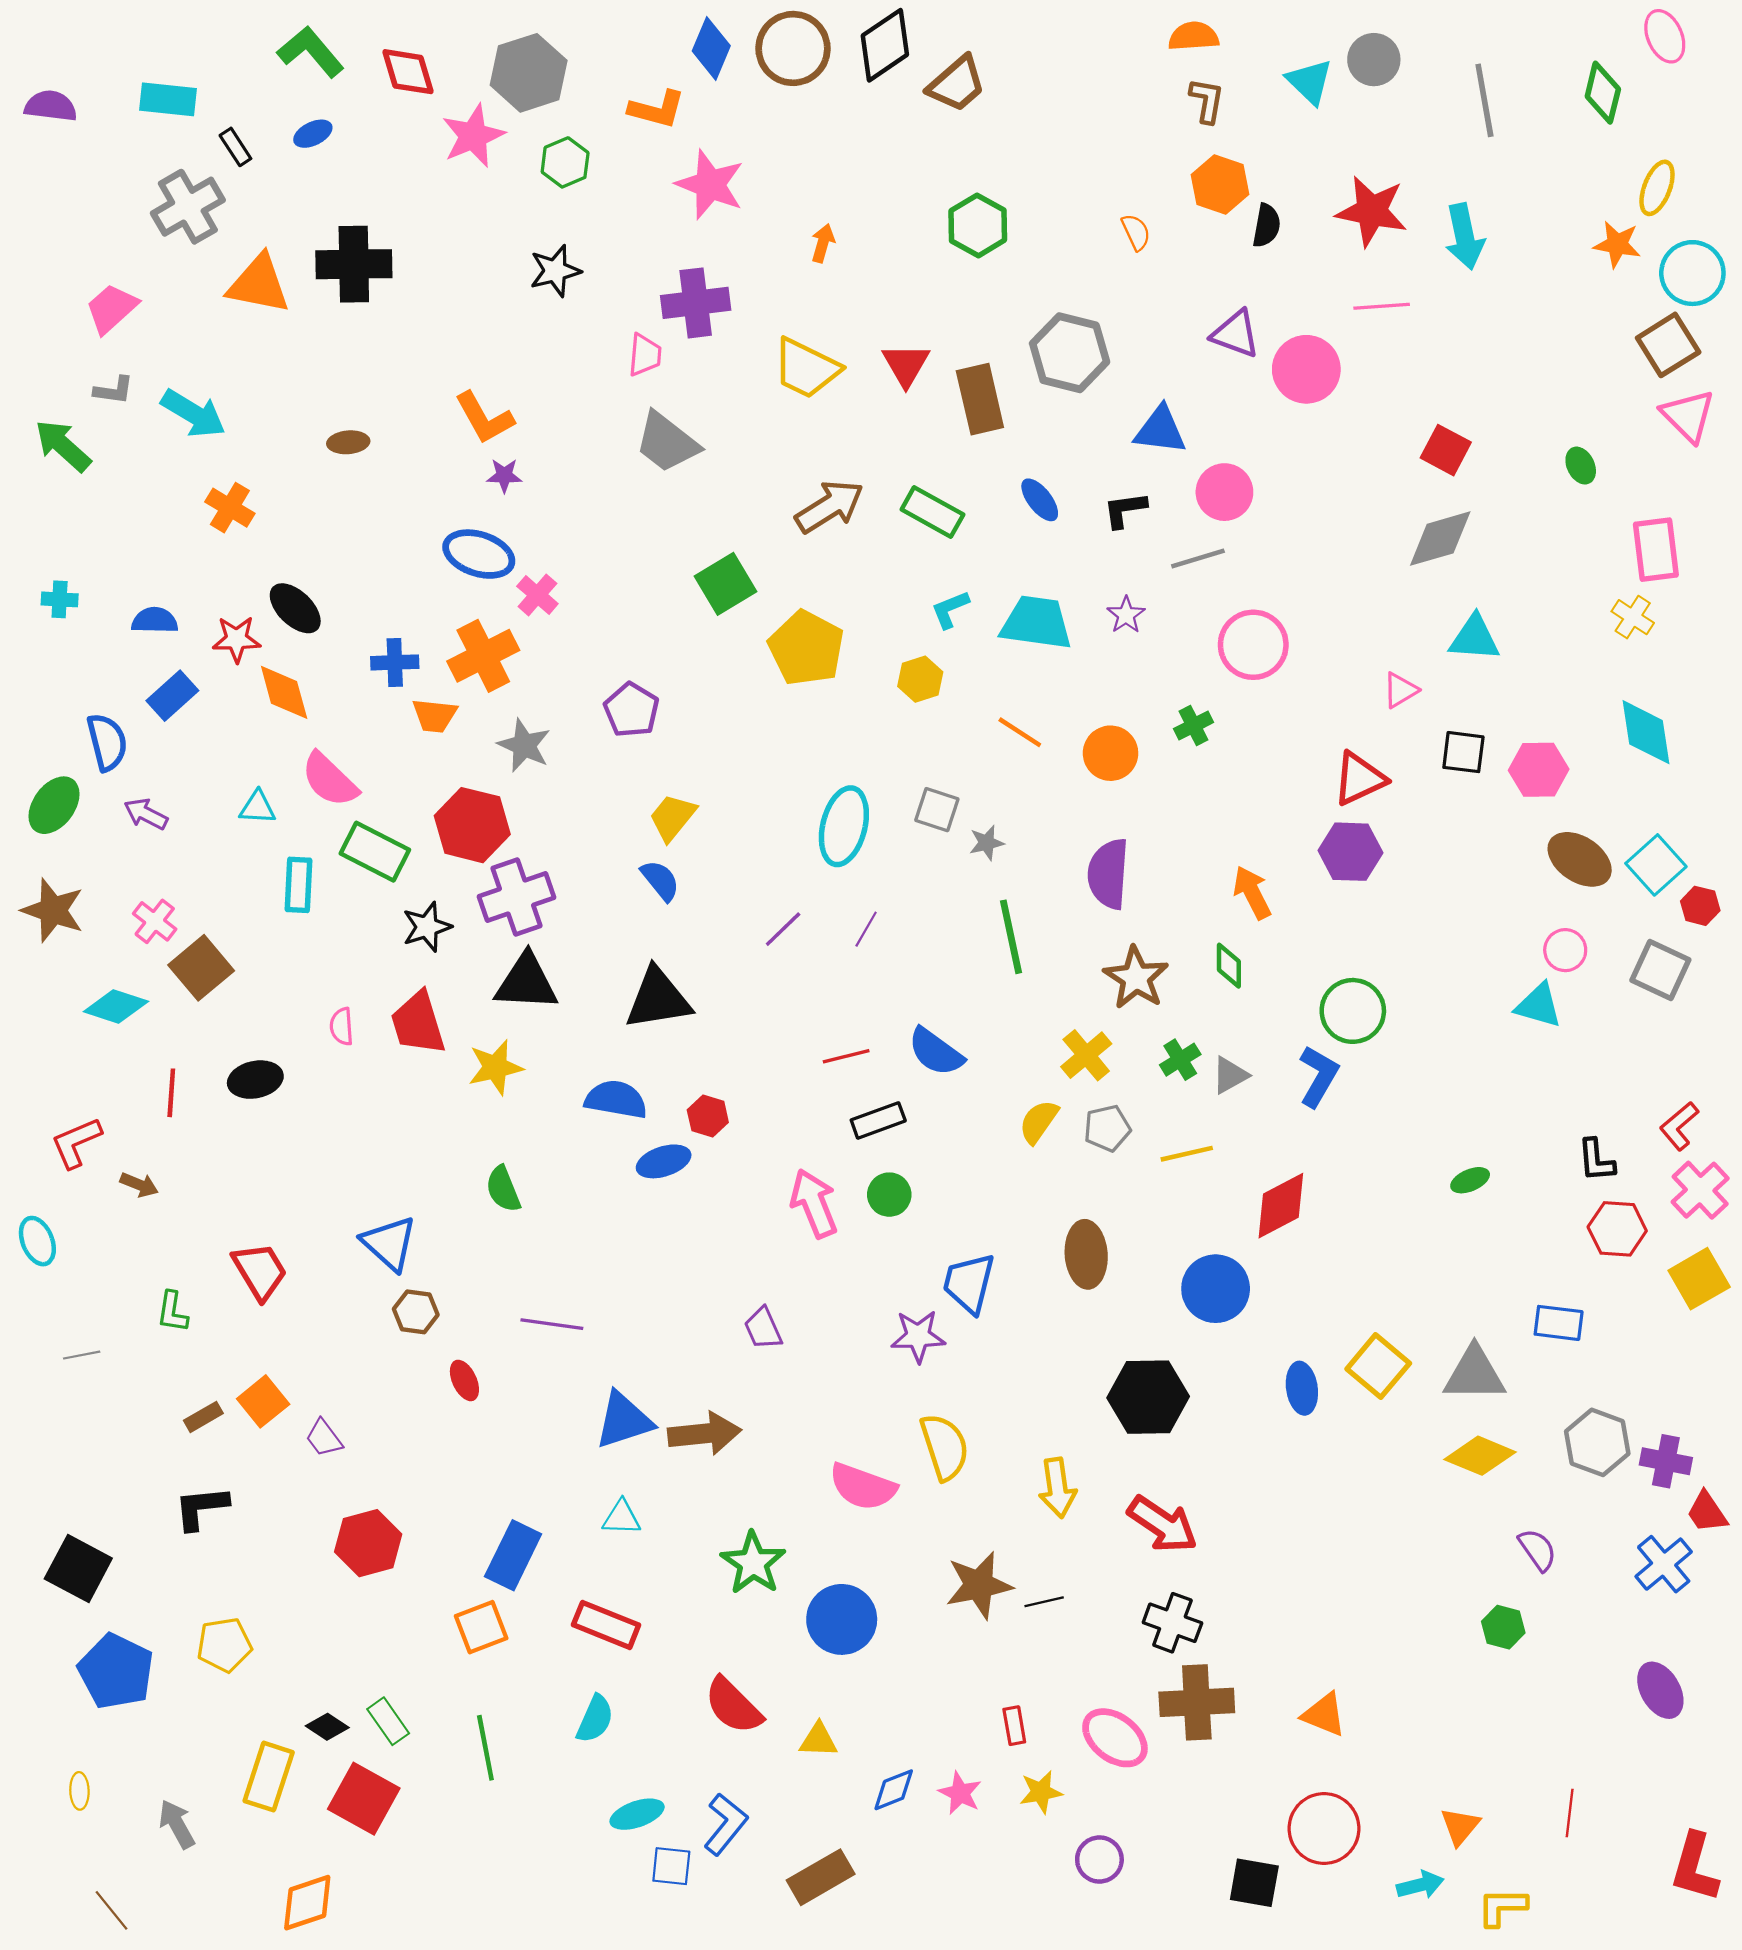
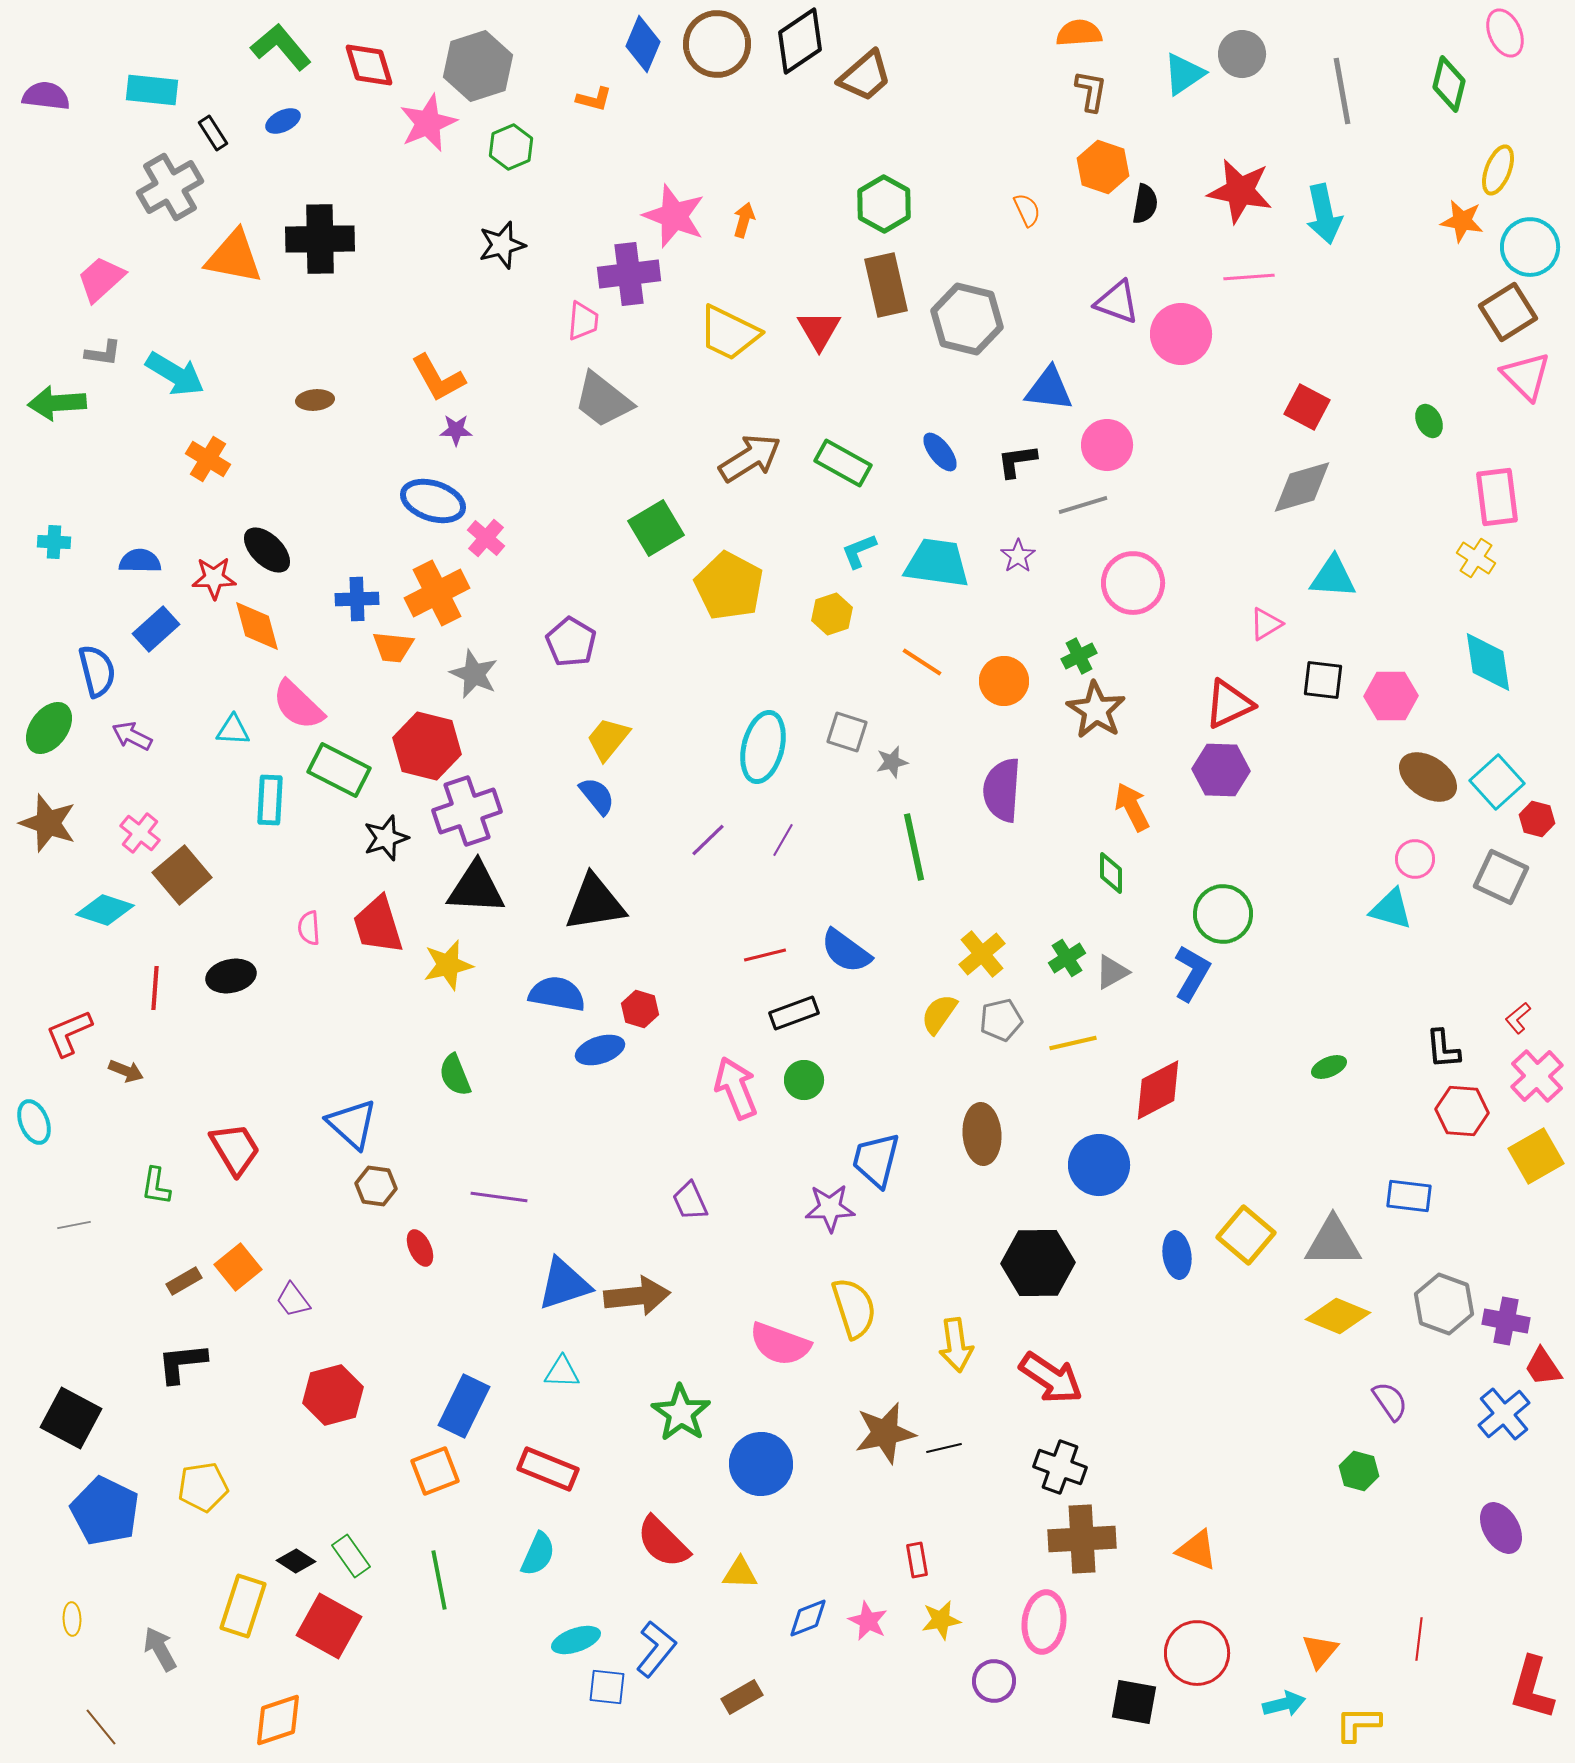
cyan triangle: (1310, 82) -> (1184, 74), turned 42
orange L-shape: (657, 109) -> (594, 99), size x0.7
pink star: (710, 185) -> (674, 216), moved
brown rectangle: (980, 399) -> (886, 285), moved
green arrow: (63, 446) -> (57, 403), turned -46
brown star: (1136, 978) -> (1096, 710), moved
red L-shape: (1679, 1126) -> (1518, 1018), size x0.7
pink ellipse: (1115, 1738) -> (1044, 1622), moved, turned 60
brown rectangle: (821, 1877) -> (742, 1697), size x0.7

